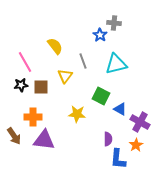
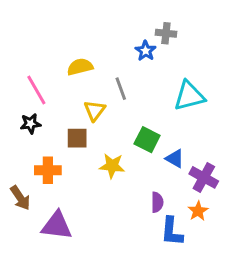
yellow semicircle: (55, 46) -> (80, 67), turned -66
cyan triangle: (116, 64) -> (189, 96), moved
brown square: (41, 87) -> (77, 138), moved
purple triangle: (44, 140) -> (57, 226), moved

